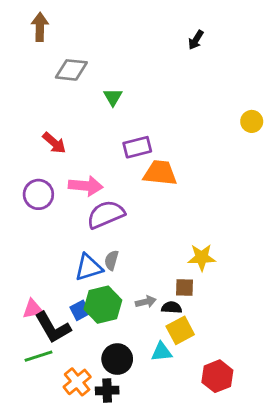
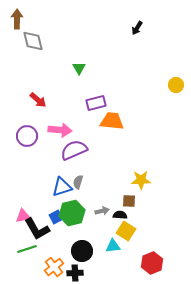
brown arrow: (40, 27) -> (17, 19), moved
gray diamond: (71, 70) -> (33, 41), moved, turned 70
yellow square: (180, 330) -> (126, 231), turned -30

